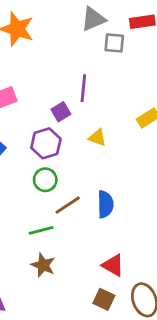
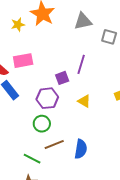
gray triangle: (93, 19) -> (83, 21), moved
green line: (41, 230) -> (32, 159), turned 30

